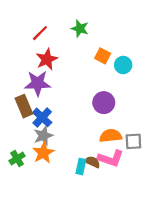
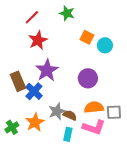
purple star: (38, 83) -> (47, 70), moved, turned -30
gray star: (43, 136) -> (57, 111), moved
brown semicircle: (92, 162) -> (70, 115), moved

